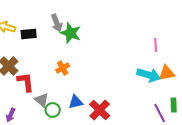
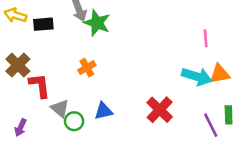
red cross: (100, 110) -> (160, 110), moved

